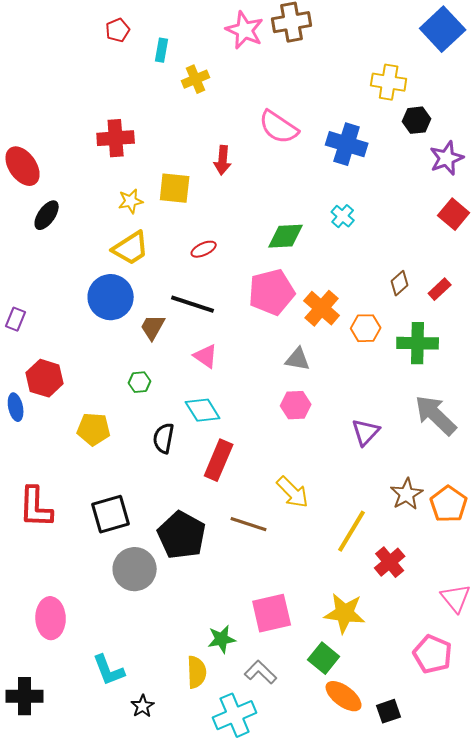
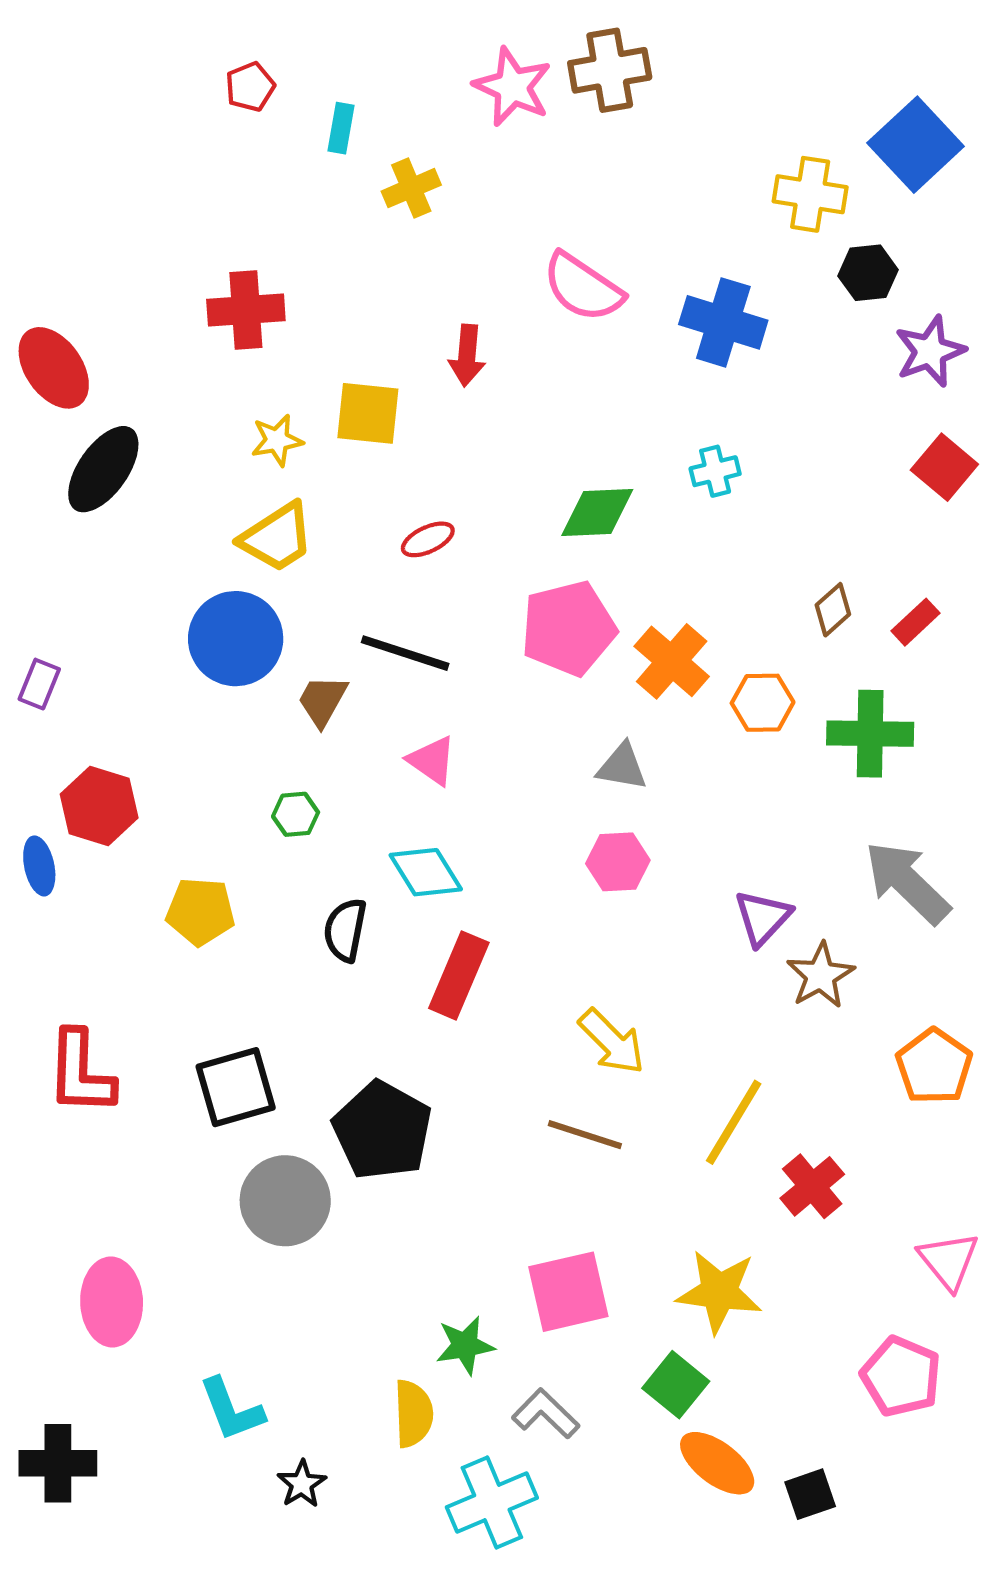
blue square: (443, 29) -> (916, 145), moved
black ellipse: (47, 215) -> (103, 469), size x1.4
cyan cross: (343, 216) -> (715, 471), turned 35
brown star: (407, 494) -> (820, 975), moved
brown line: (249, 524) -> (585, 1135), moved

